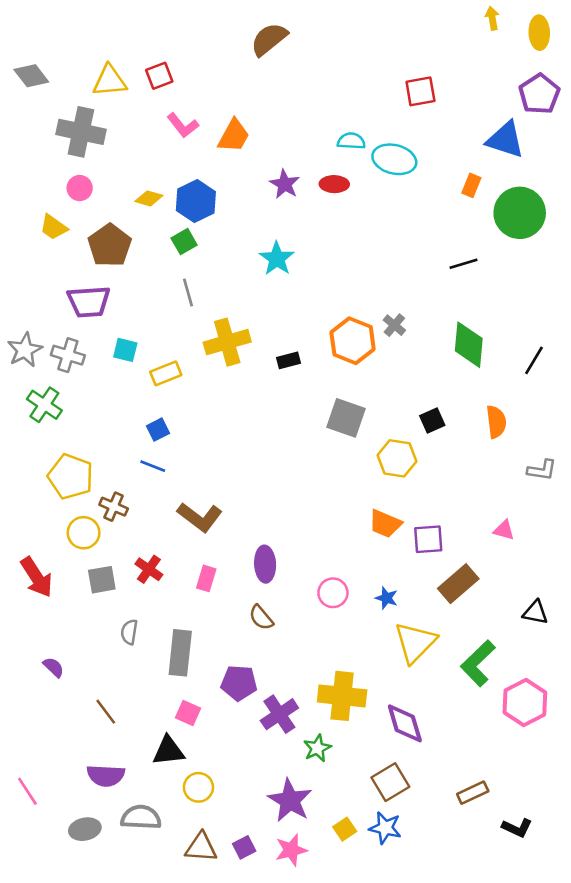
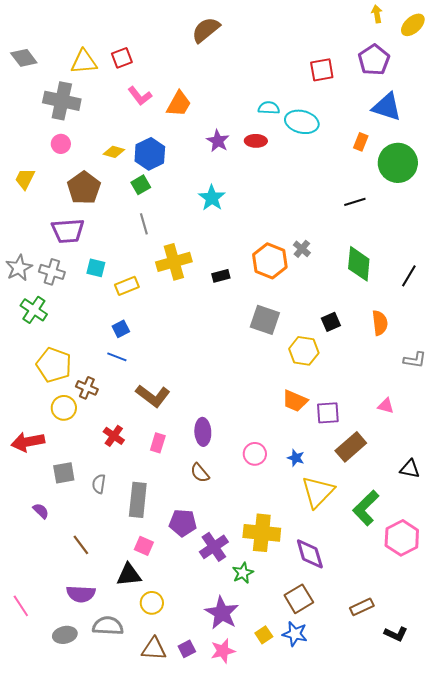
yellow ellipse: (539, 33) -> (413, 25), turned 50
purple pentagon: (539, 94) -> (374, 60), moved
yellow trapezoid: (54, 227) -> (25, 179), moved, turned 80
red arrow: (37, 577) -> (28, 442), turned 112
gray square: (102, 580) -> (64, 473), moved

